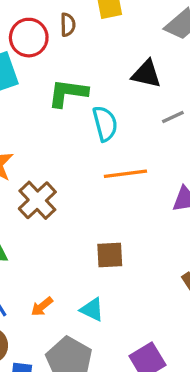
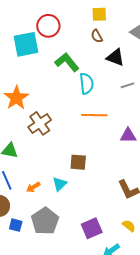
brown semicircle: (68, 25) -> (97, 36), moved, turned 144
green L-shape: (68, 93) -> (67, 62), turned 35
cyan triangle: (92, 310) -> (60, 184), moved, turned 42

